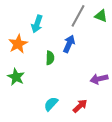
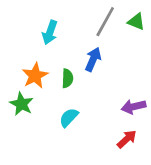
orange star: (18, 44) -> (35, 76), moved
cyan semicircle: (51, 104) -> (69, 117), moved
red arrow: (80, 106) -> (127, 139), moved

